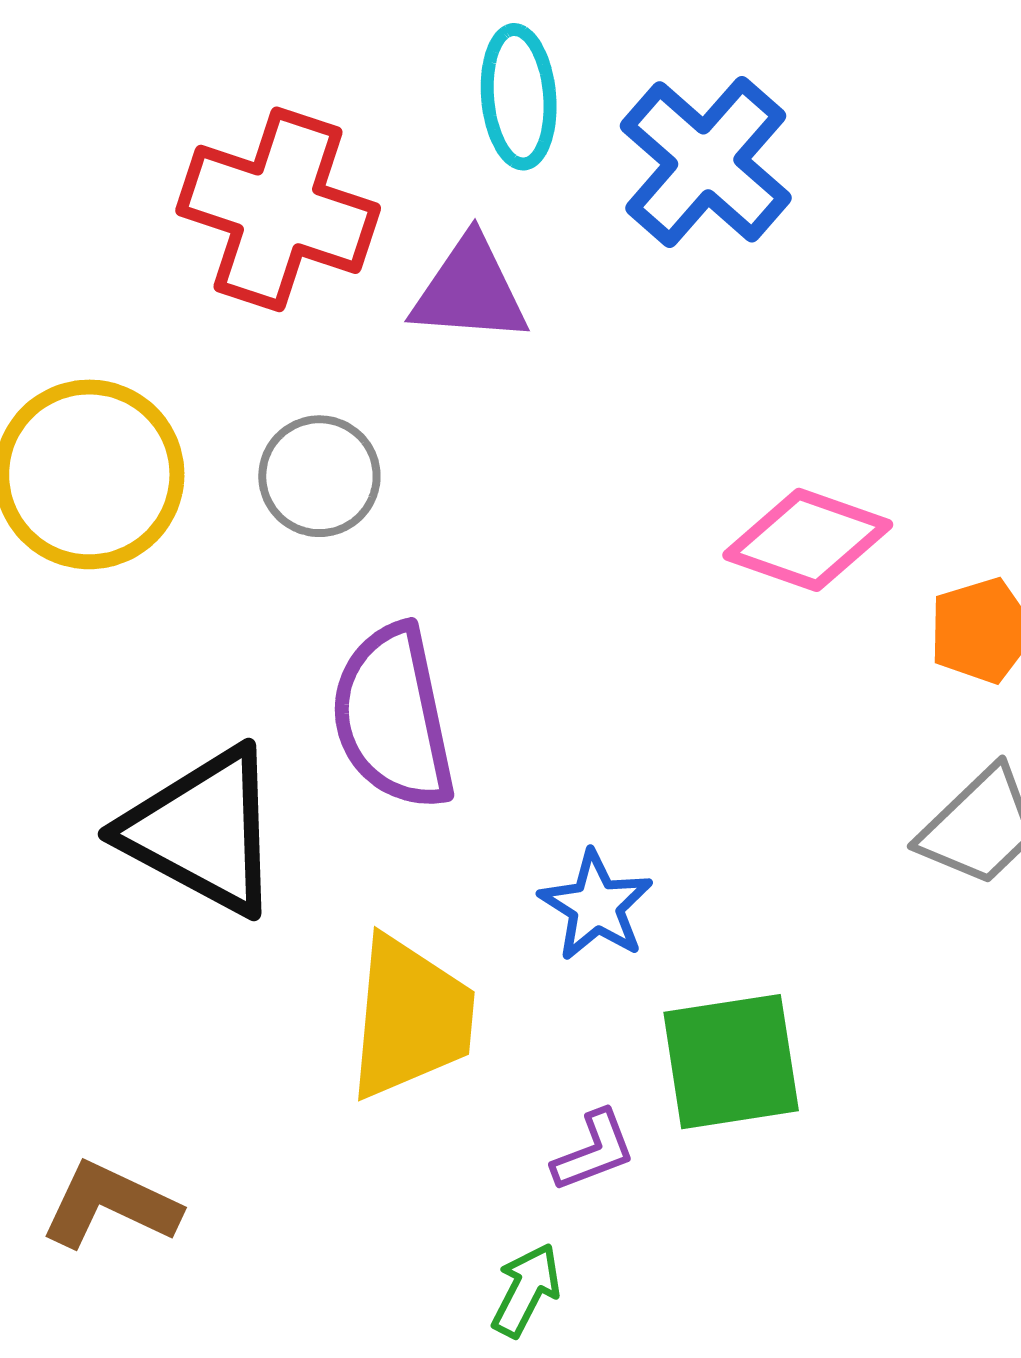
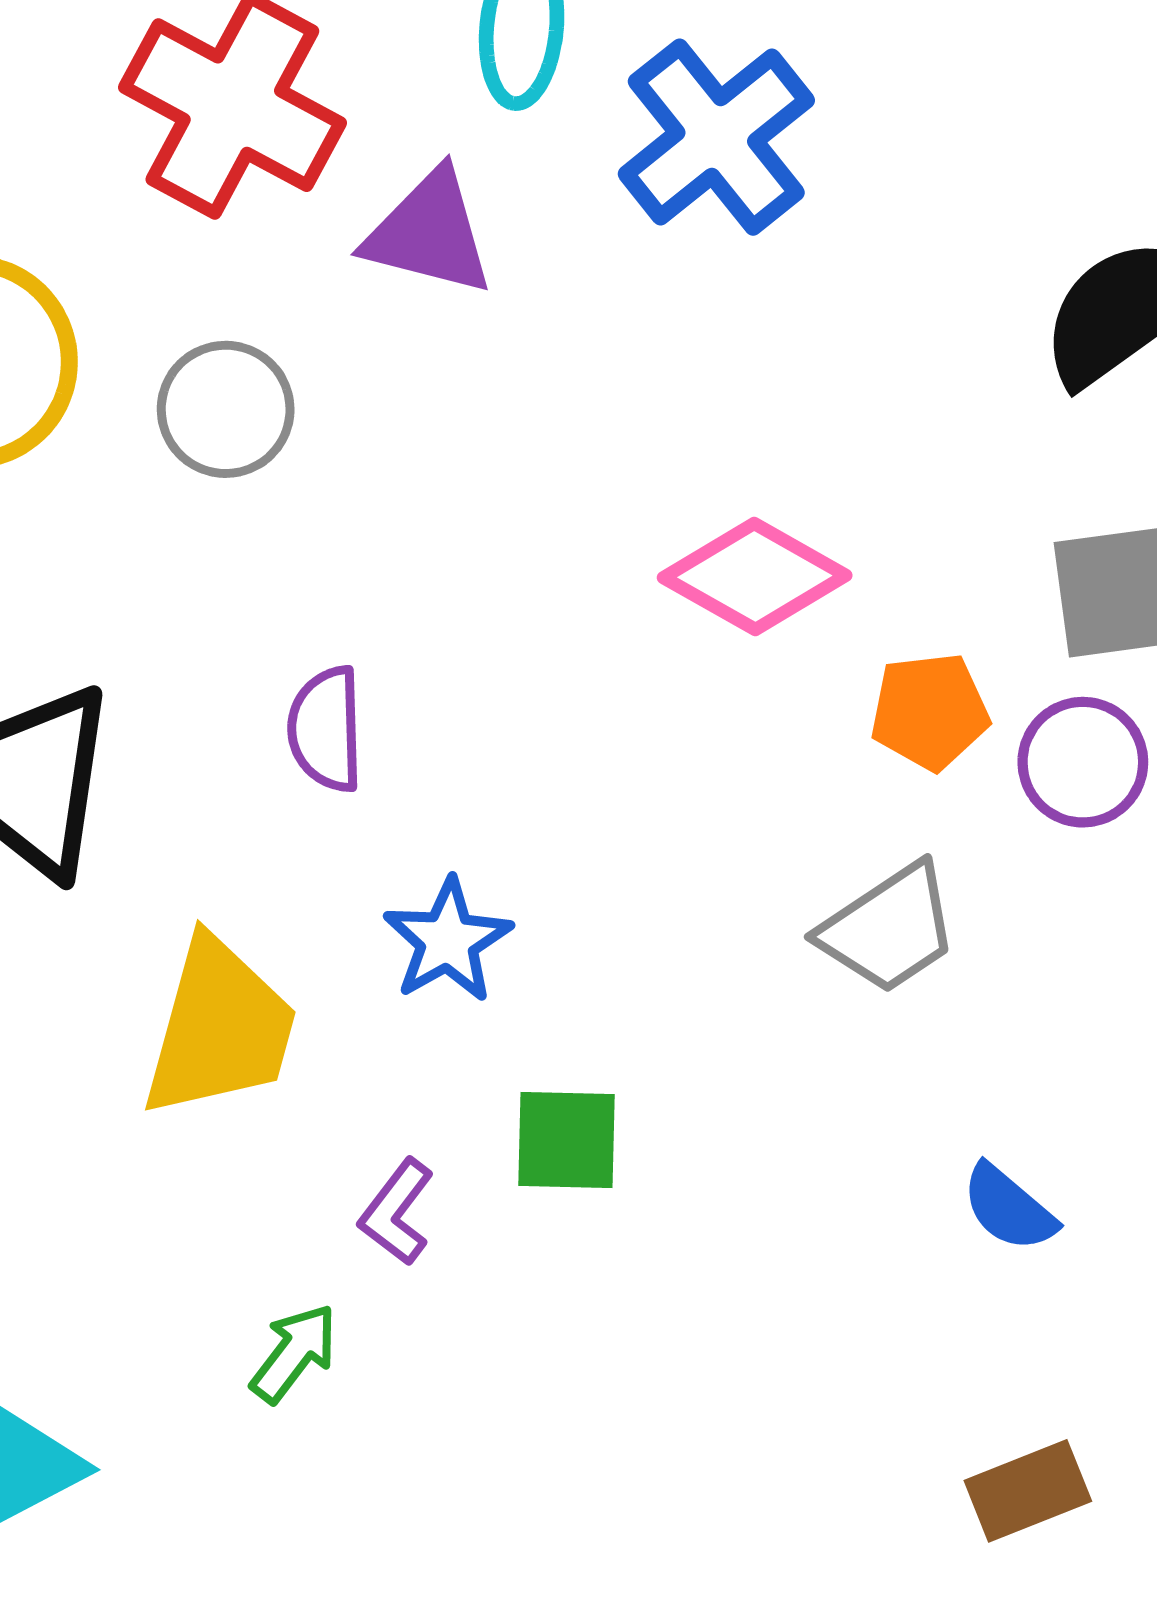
purple semicircle: (393, 717) -> (326, 729), moved, size x0.6
green square: (731, 1062) -> (567, 1140), size x0.7
purple L-shape: (594, 1151) -> (397, 1212), turned 138

